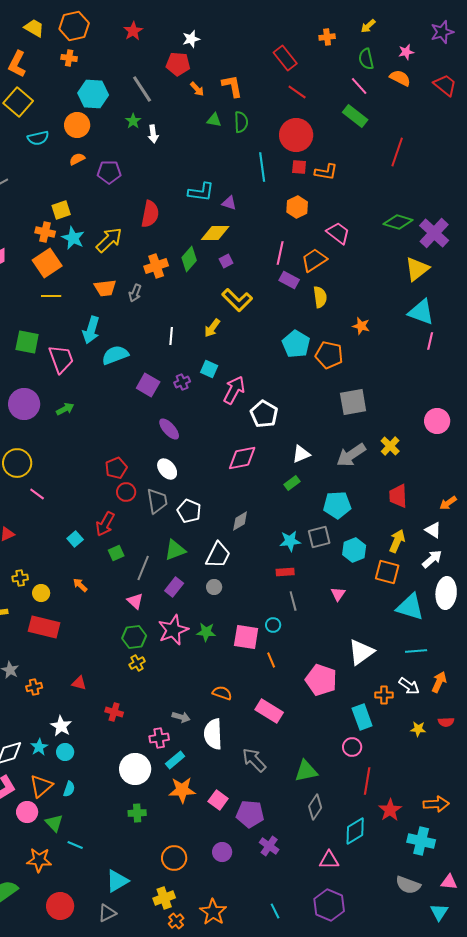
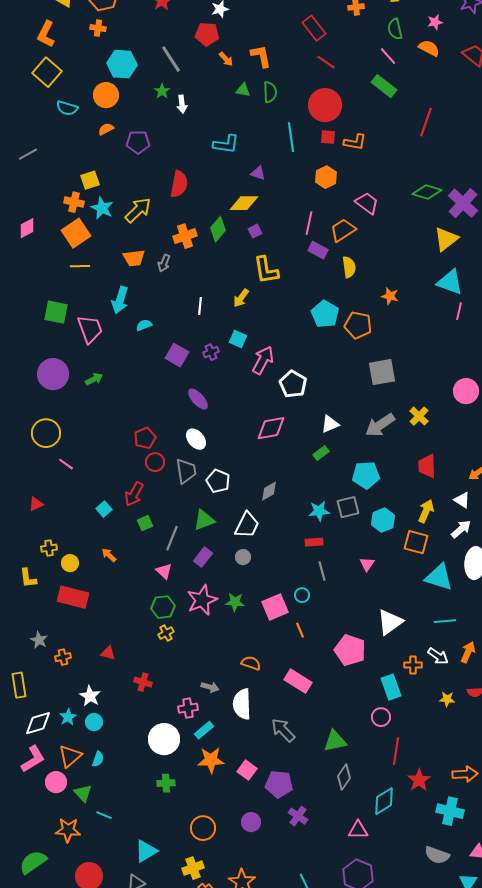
cyan semicircle: (38, 138) -> (67, 108), turned 30
cyan L-shape: (201, 192) -> (226, 144), moved
yellow L-shape: (237, 300) -> (266, 270), turned 36
cyan semicircle: (115, 355) -> (144, 325), size x0.6
pink square: (246, 637) -> (275, 607), turned -32

